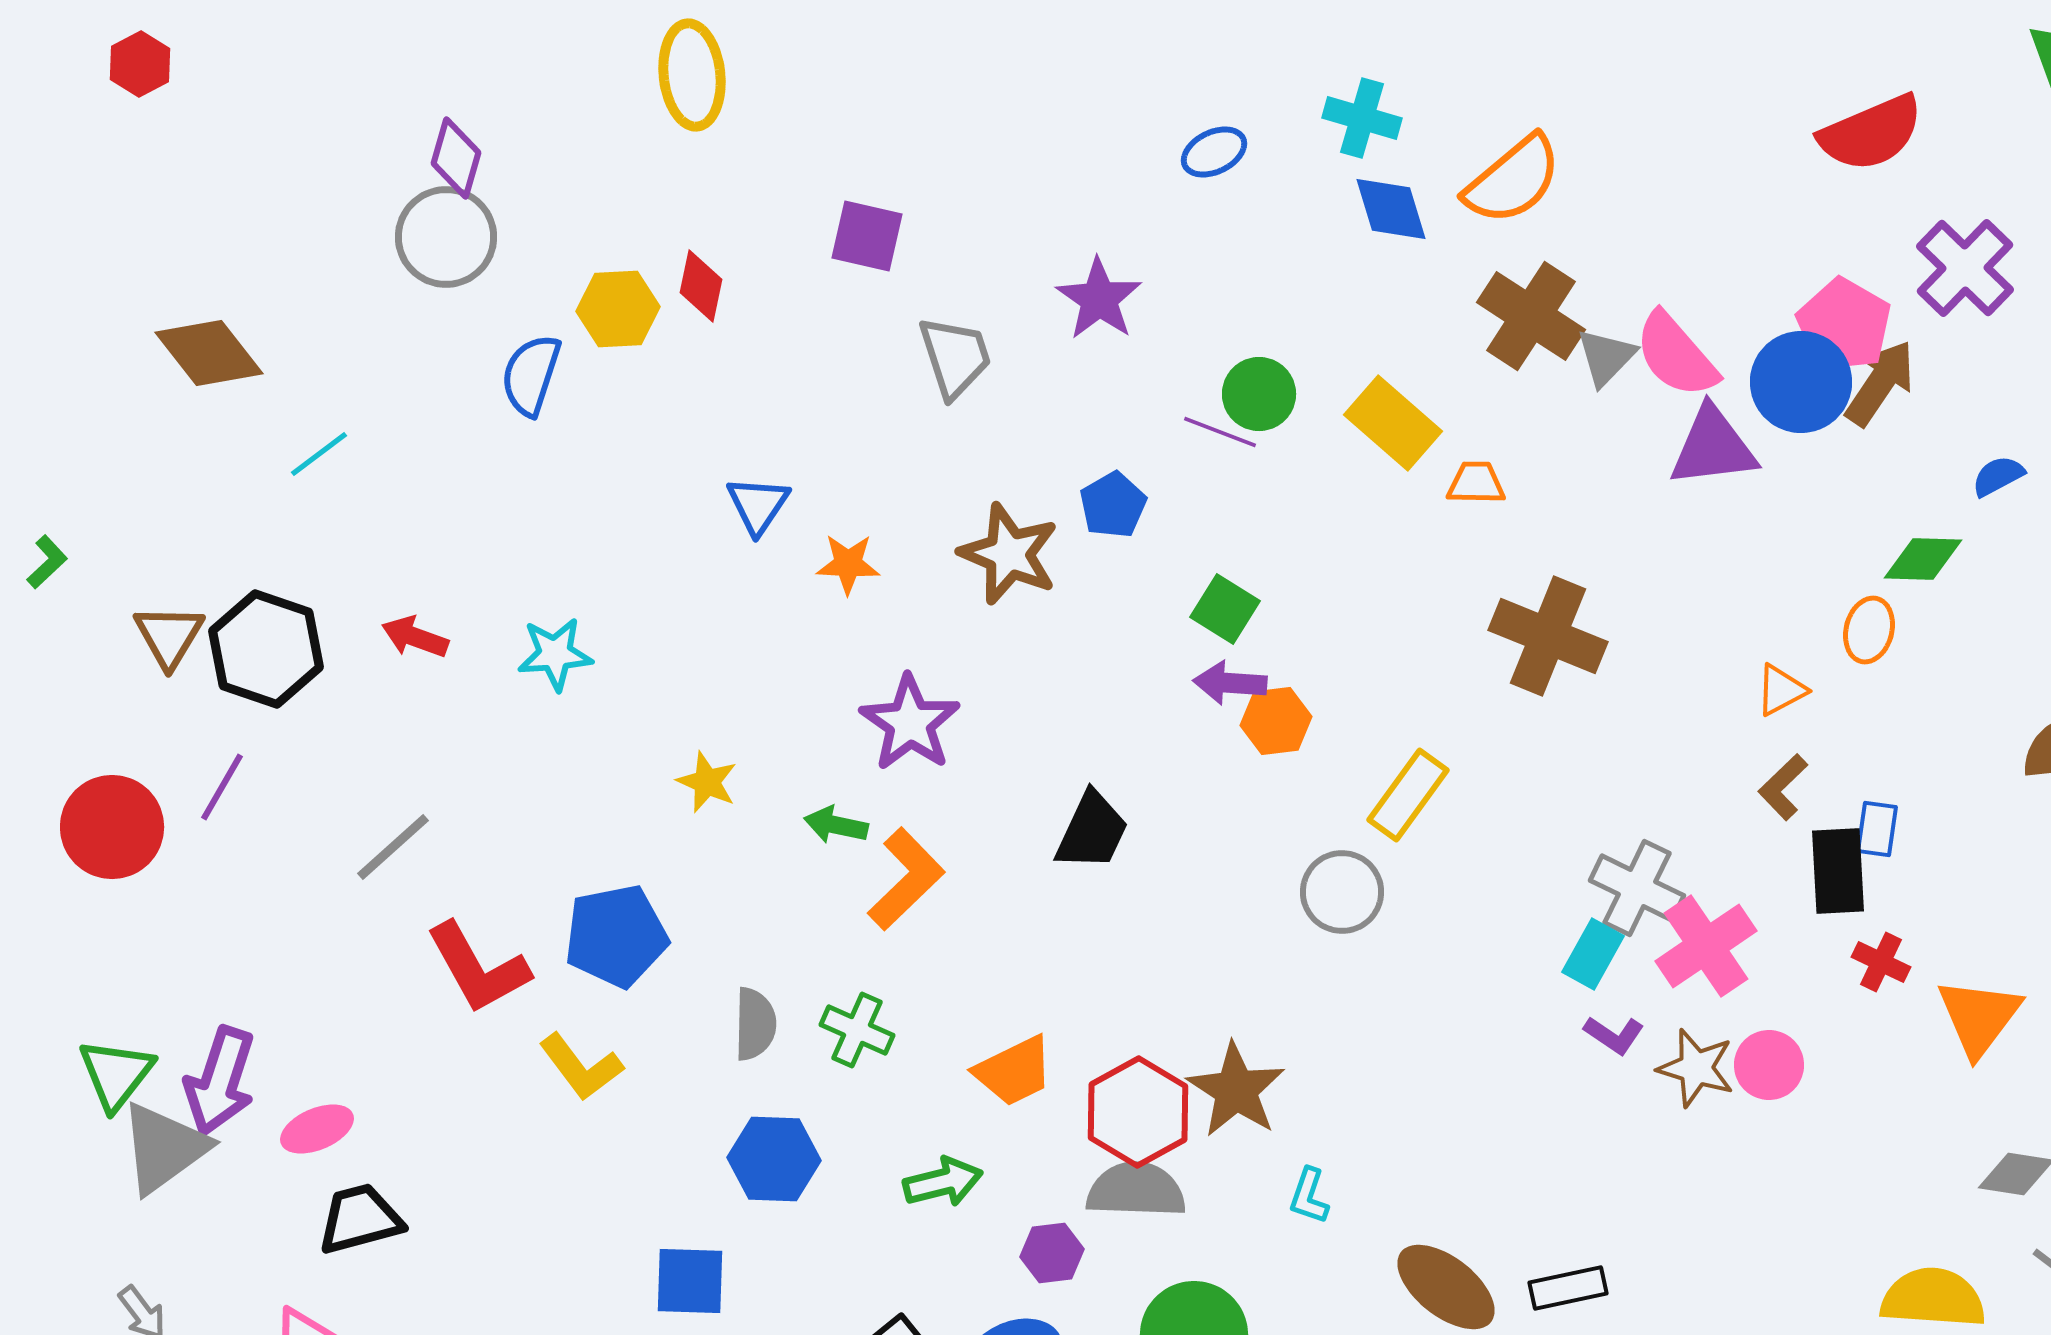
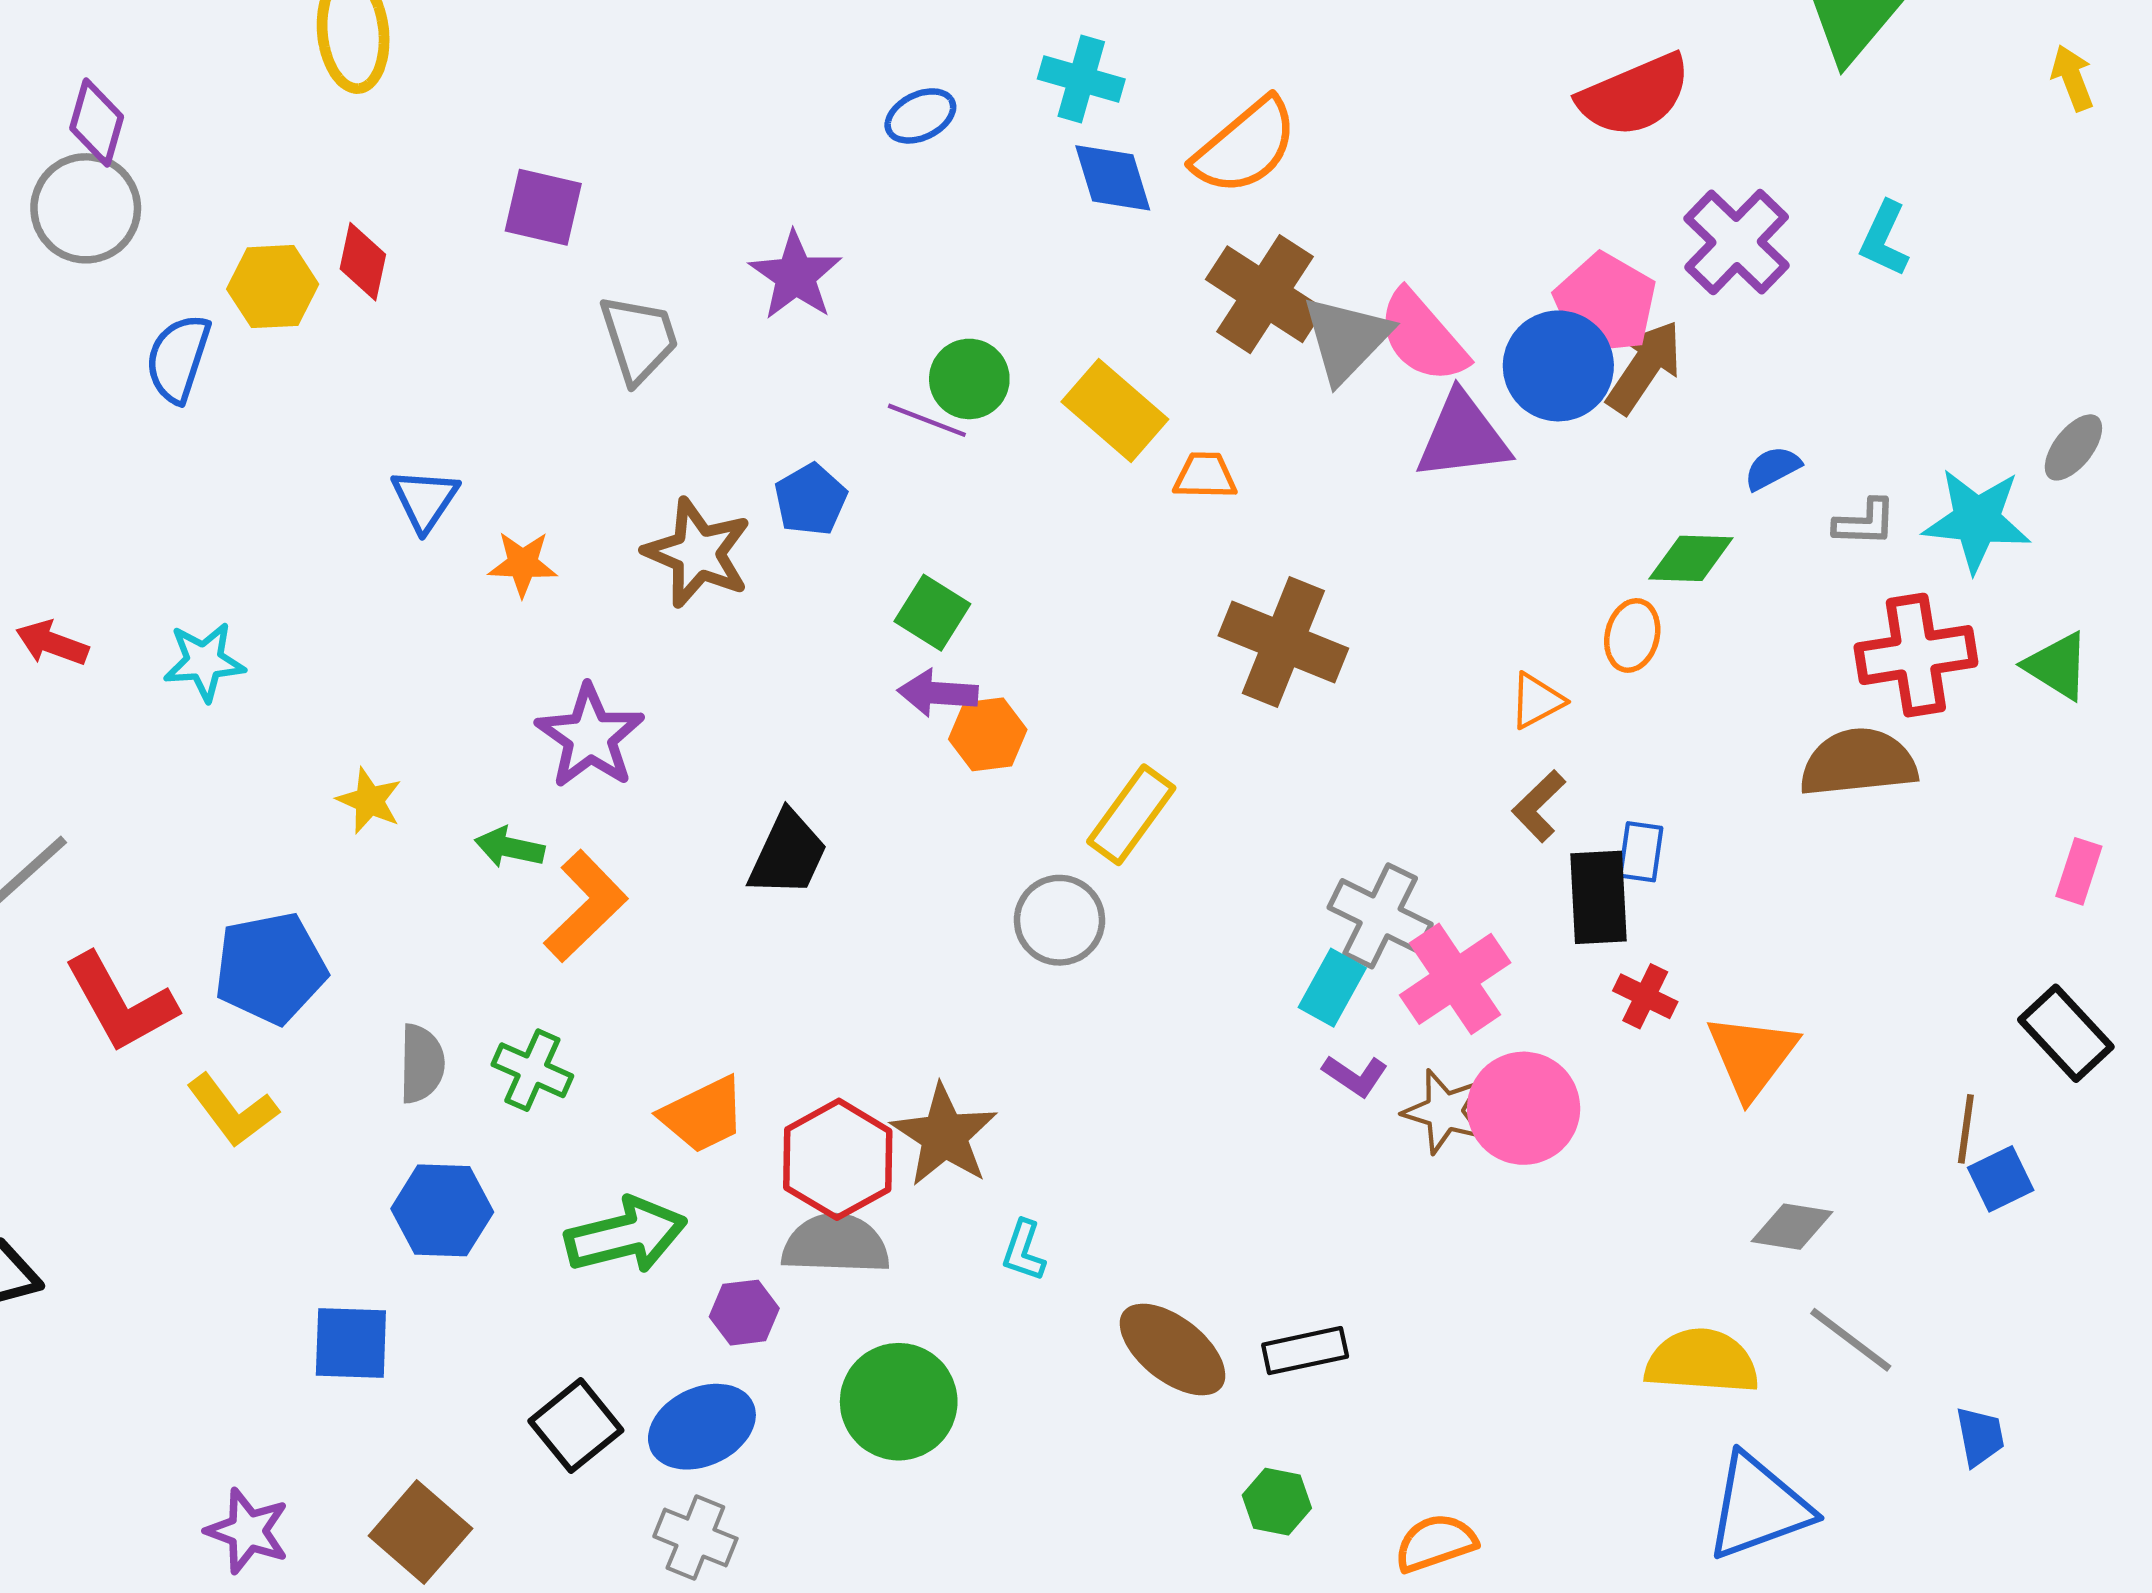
gray triangle: (1606, 357) -> (1346, 339), size x1.4
pink circle: (1769, 1065) -> (1524, 1108), size x1.5
green arrow: (943, 1182) -> (626, 1235), size x1.4

